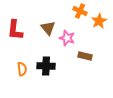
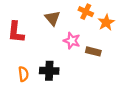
brown triangle: (48, 28) -> (52, 18), moved
brown rectangle: (85, 56) -> (93, 51), moved

